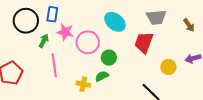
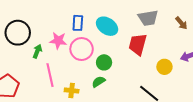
blue rectangle: (52, 14) -> (78, 23), moved
yellow cross: (83, 84) -> (72, 91), moved

